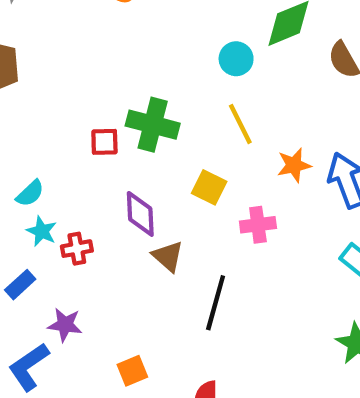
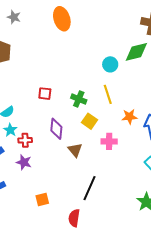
green cross: (153, 125) -> (79, 99), moved, size x0.7
brown triangle: (168, 256) -> (75, 150), moved
black line: (216, 303) -> (89, 188), moved
purple star: (65, 325) -> (24, 162), moved

